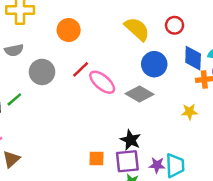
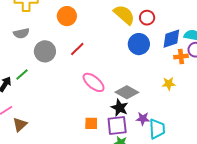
red circle: (175, 25) -> (147, 18), moved
blue diamond: (193, 58) -> (171, 39), turned 70
pink ellipse: (102, 82) -> (94, 82), moved
gray diamond: (139, 94) -> (127, 92), moved
purple star: (157, 165) -> (143, 119), moved

